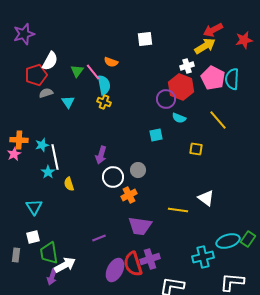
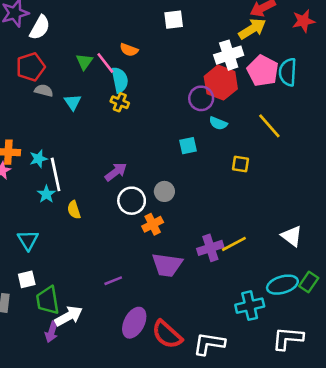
white semicircle: (50, 61) -> (40, 28), moved
white cross: (187, 66) -> (229, 55), size x1.5
gray semicircle: (46, 93) -> (44, 90), turned 32
purple arrow: (101, 155) -> (116, 172), turned -144
white triangle: (206, 198) -> (292, 236), moved
yellow line: (178, 210) -> (234, 244), moved, turned -36
purple cross: (150, 259) -> (210, 248), moved
red semicircle: (133, 264) -> (167, 334), moved, turned -30

